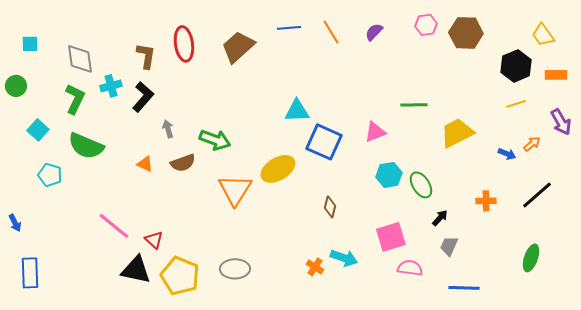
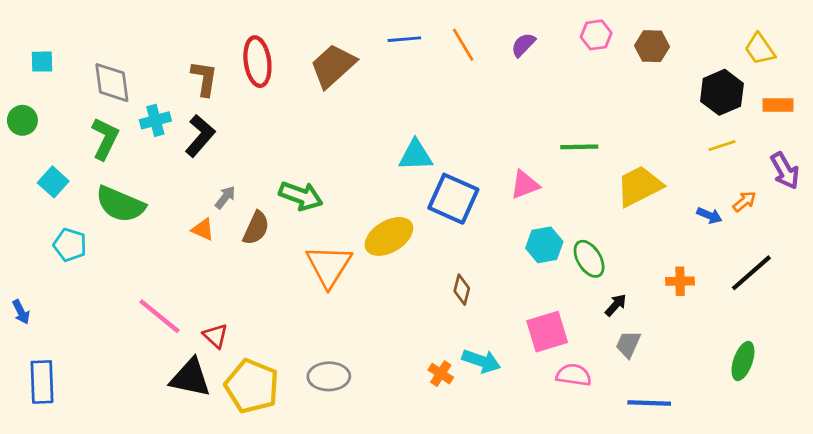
brown hexagon: (466, 33) -> (652, 46), size x0.7
gray arrow: (168, 129) -> (225, 197), moved, turned 54
brown semicircle: (183, 163) -> (256, 228), turned -45

